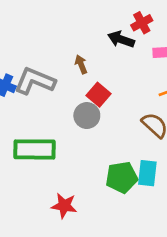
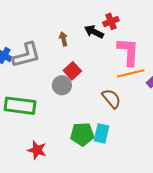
brown arrow: (81, 64) -> (63, 39), moved
gray L-shape: (35, 81) -> (26, 55), turned 136

